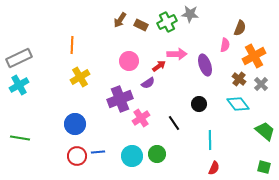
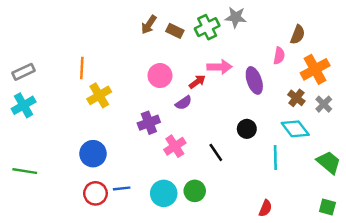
orange line: (72, 45) -> (82, 68), moved
gray rectangle: (19, 58) -> (24, 72), size x0.7
purple cross: (120, 99) -> (149, 123), size x0.7
cyan line: (210, 140) -> (275, 157), moved

